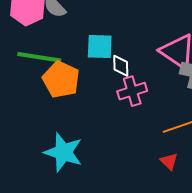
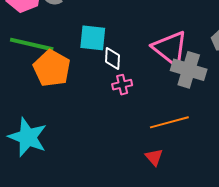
pink cross: (132, 91) -> (122, 85), size x0.7
cyan star: (63, 152) -> (28, 137), moved

